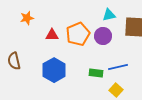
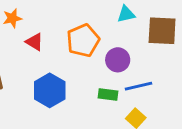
red triangle: (52, 35) -> (34, 42), moved, turned 32
purple circle: (103, 36) -> (118, 60), moved

